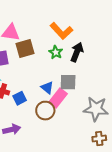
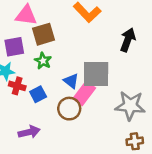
green star: (56, 52) -> (43, 61), moved
black arrow: (77, 52) -> (128, 40), moved
gray square: (68, 82) -> (96, 74), size x1.4

